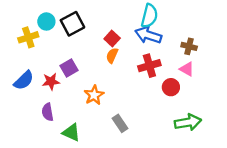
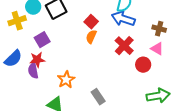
red cross: (149, 66) -> (124, 46), turned -30
purple square: (69, 68) -> (42, 40), moved
orange star: (94, 95) -> (66, 80), moved
purple semicircle: (48, 112) -> (33, 71), moved

